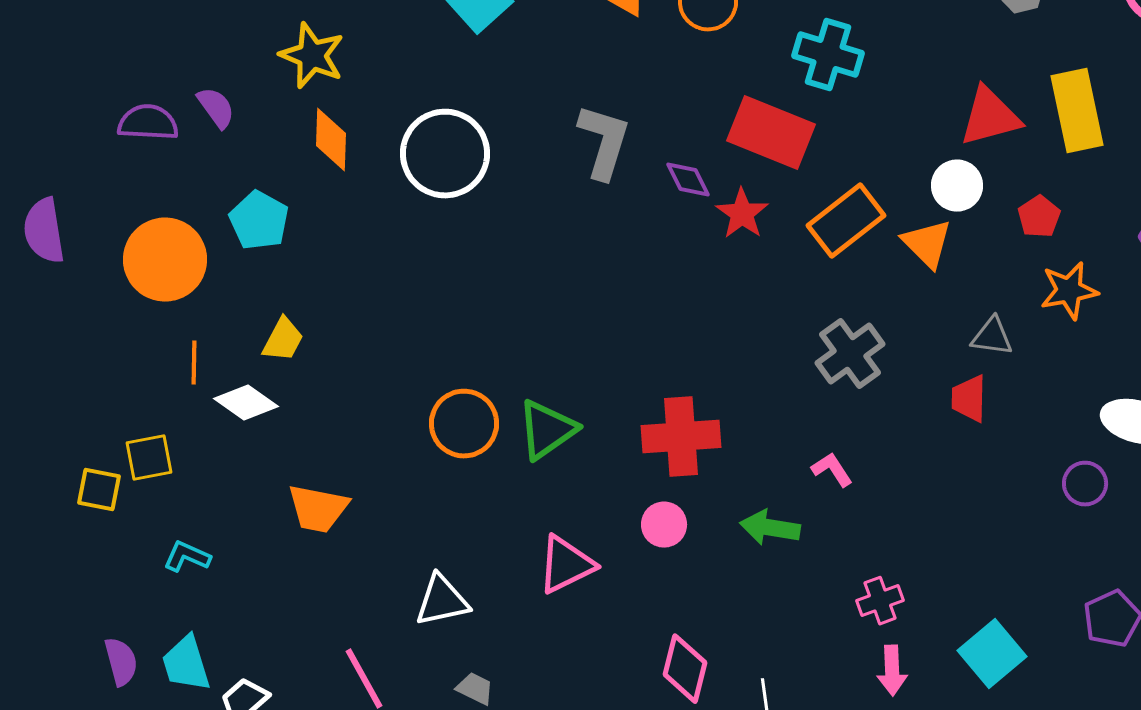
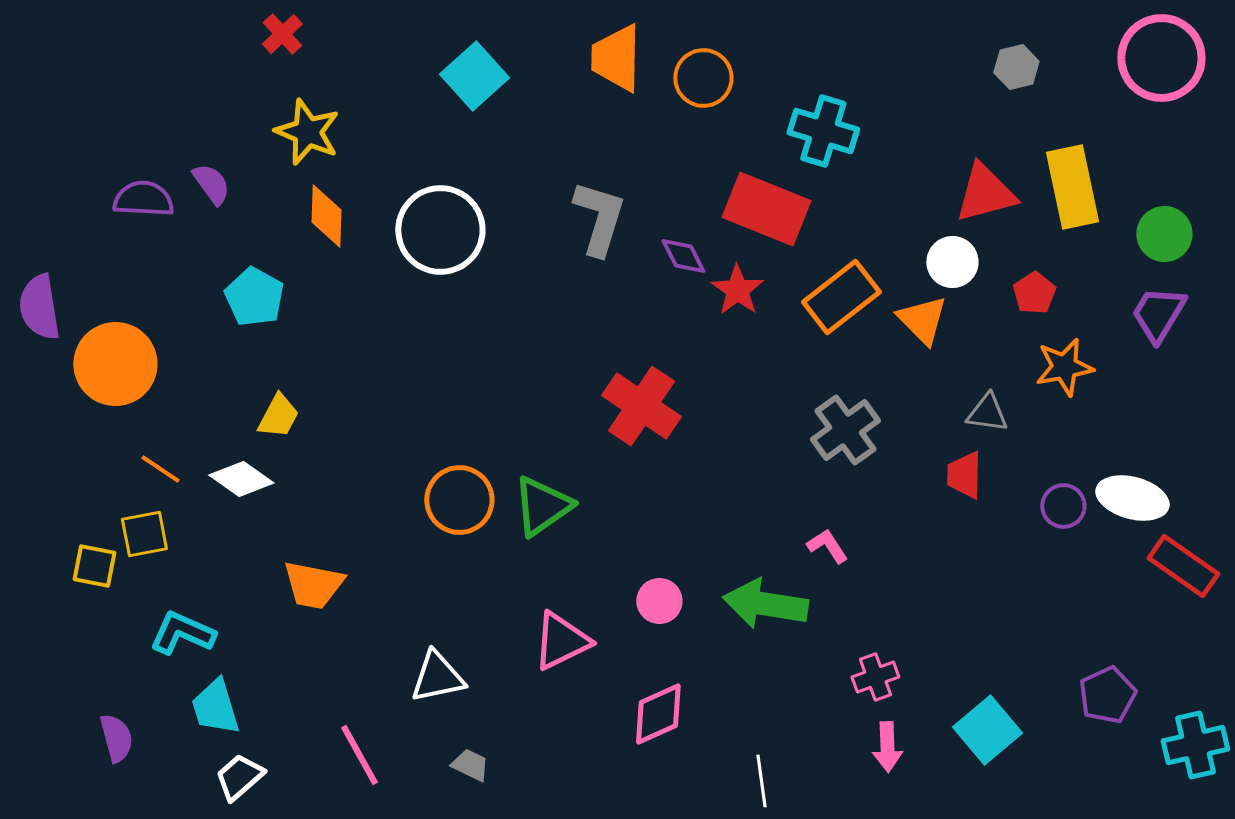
orange circle: (165, 260) -> (115, 364), moved
orange line: (194, 363) -> (160, 469), moved, turned -57
red cross: (681, 437) -> (641, 406), moved, turned 38
purple circle: (1085, 484) -> (1063, 506), moved
green arrow: (770, 528) -> (765, 604), size x1.4
cyan L-shape: (187, 557) -> (182, 633), size x1.4
cyan trapezoid: (186, 664) -> (215, 707), moved
pink diamond: (685, 669) -> (658, 714), moved, turned 52

